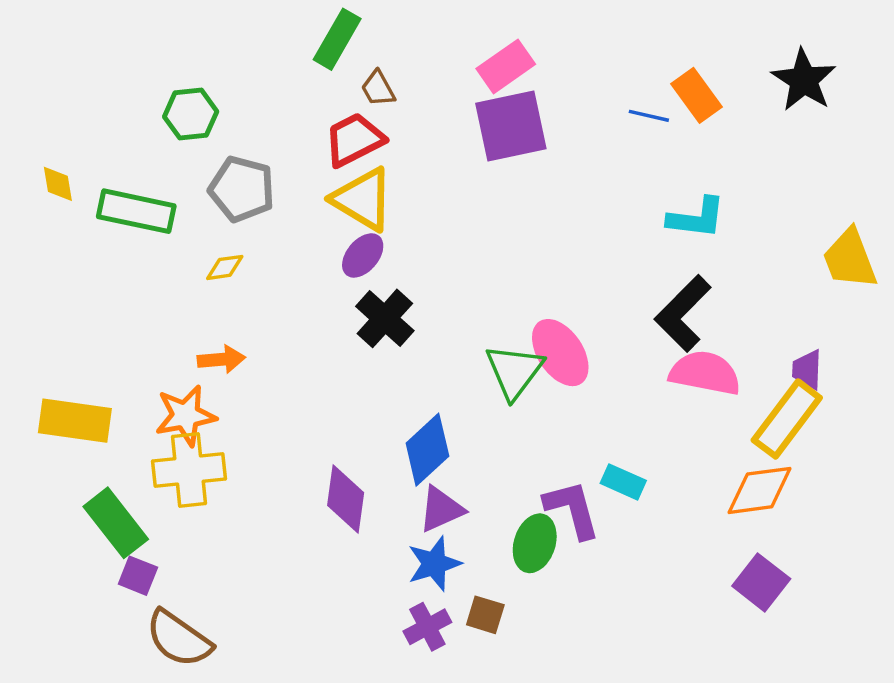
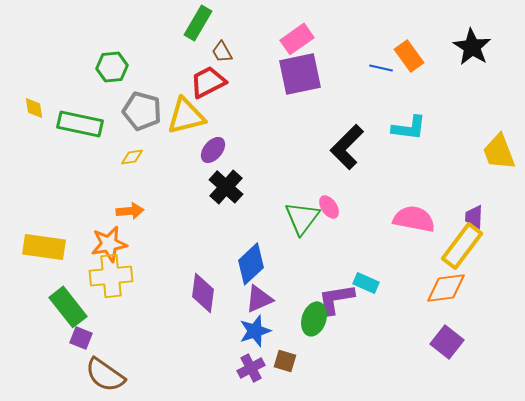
yellow triangle: (363, 199) -> (186, 116), moved, turned -45
black L-shape: (683, 313) -> (347, 147), moved
pink ellipse: (560, 353) -> (329, 207), size x0.6
purple L-shape: (572, 509) -> (336, 299), turned -84

